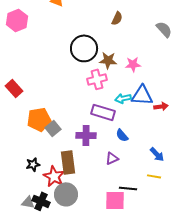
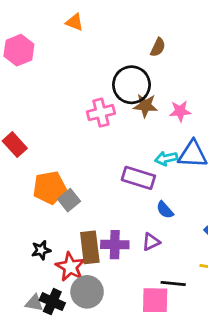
black circle: (84, 48) -> (131, 85), moved
pink cross: (97, 79) -> (101, 113), moved
purple cross: (86, 135) -> (115, 245), moved

